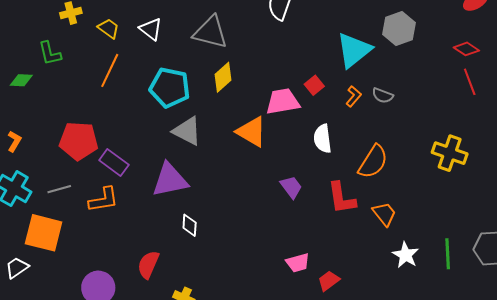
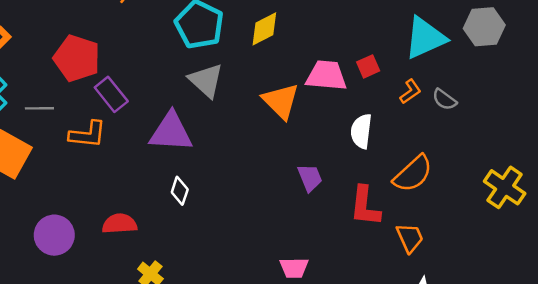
red semicircle: (148, 265) -> (119, 224), turned 48

